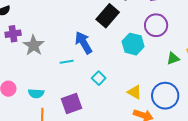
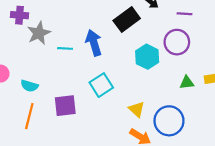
cyan line: (67, 62) -> (65, 48), moved
cyan square: (99, 78) -> (101, 85), size x1.5

